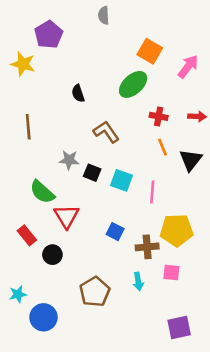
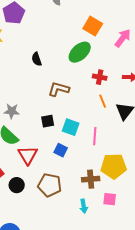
brown L-shape: (106, 132) -> (59, 89), turned -40
gray star: (69, 160) -> (12, 111), moved
black square: (92, 173) -> (48, 121), turned -32
blue square: (115, 232) -> (61, 150), moved
brown pentagon: (95, 292) -> (50, 185), moved, turned -30

